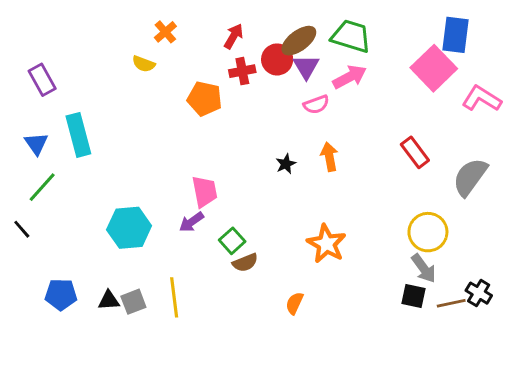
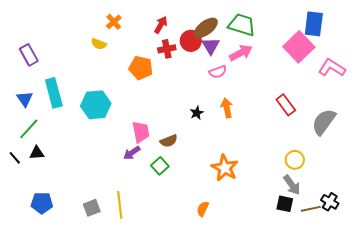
cyan hexagon: (129, 228) -> (96, 105), moved
yellow circle: (428, 232) -> (295, 160), size x0.7
brown semicircle: (245, 263) -> (169, 141), moved
black triangle: (109, 300) -> (37, 153), moved

